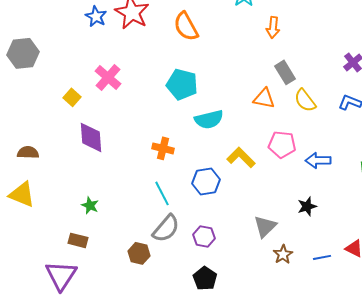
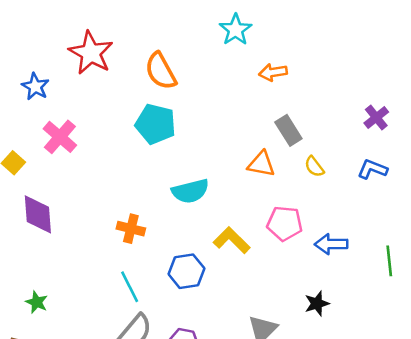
blue star: (96, 16) -> (35, 87), moved
orange arrow: (273, 27) -> (273, 72), turned 75
cyan pentagon: (182, 84) -> (155, 124), moved
yellow semicircle: (305, 100) -> (314, 167), size x0.7

